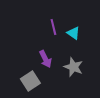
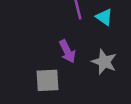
gray square: (30, 81) -> (47, 80), turned 30

